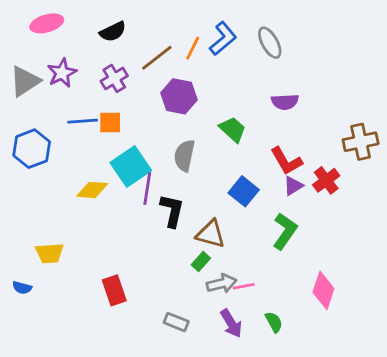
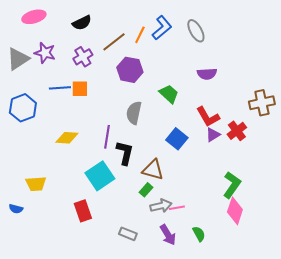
purple star: (62, 73) -> (45, 53), turned -30
cyan square: (131, 167) -> (100, 176), moved
green L-shape: (285, 231) -> (232, 185), moved

